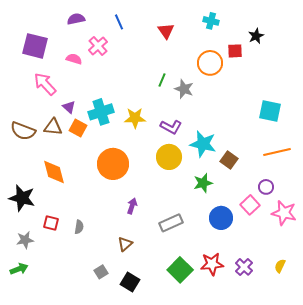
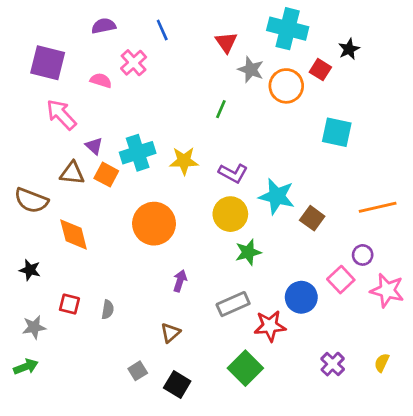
cyan cross: (211, 21) -> (288, 29), size x1.8
red square: (235, 51) -> (320, 70), turned 35
gray star: (184, 89) -> (251, 70), moved
cyan square: (270, 111) -> (337, 132), moved
brown semicircle: (23, 131) -> (31, 200), moved
green star: (203, 183) -> (248, 252), moved
black star: (22, 198) -> (30, 270), size x0.6
red star: (212, 264) -> (270, 326), moved

